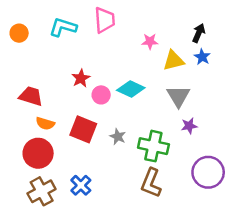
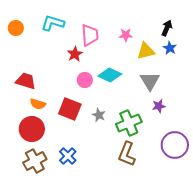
pink trapezoid: (105, 20) -> (90, 35), moved
red star: (81, 78) -> (75, 54), moved
green cross: (153, 146) -> (129, 123), turned -35

